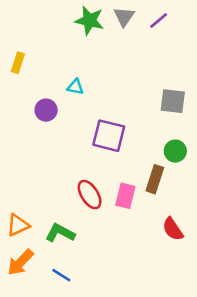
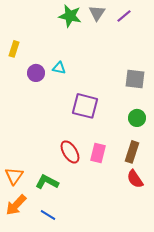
purple circle: (46, 110) -> (36, 73), moved
brown rectangle: (155, 179) -> (132, 152), moved
orange triangle: (18, 225) -> (14, 176), turned -30

